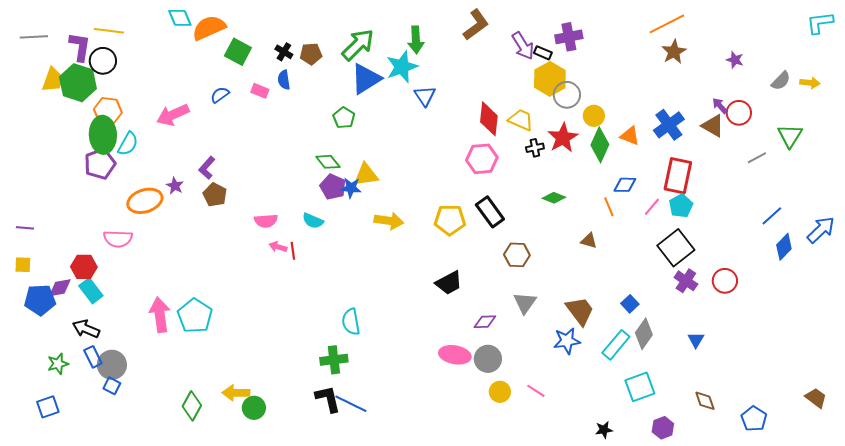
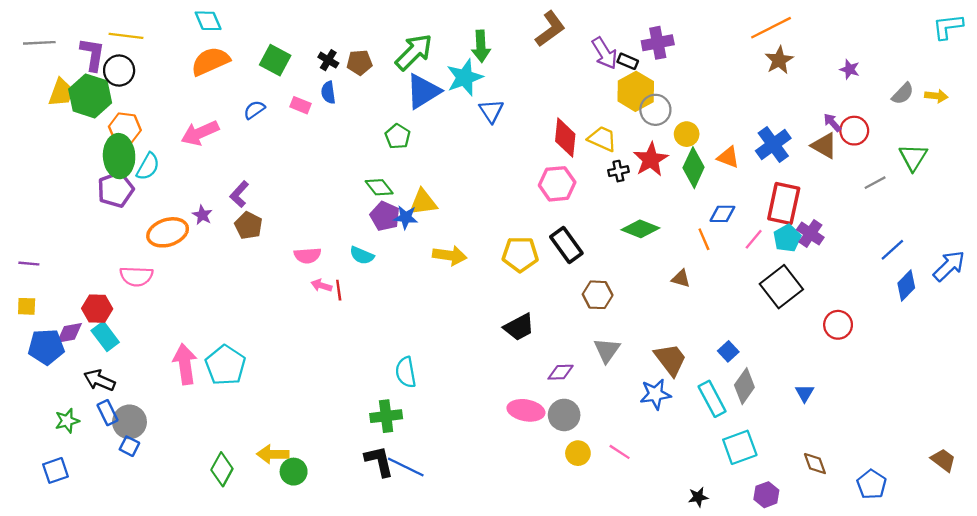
orange semicircle: (209, 28) -> (210, 61), moved
green diamond: (554, 198) -> (640, 229), size x1.4
purple cross: (686, 281) -> (810, 233), moved
cyan rectangle: (616, 345) -> (712, 399), turned -68

